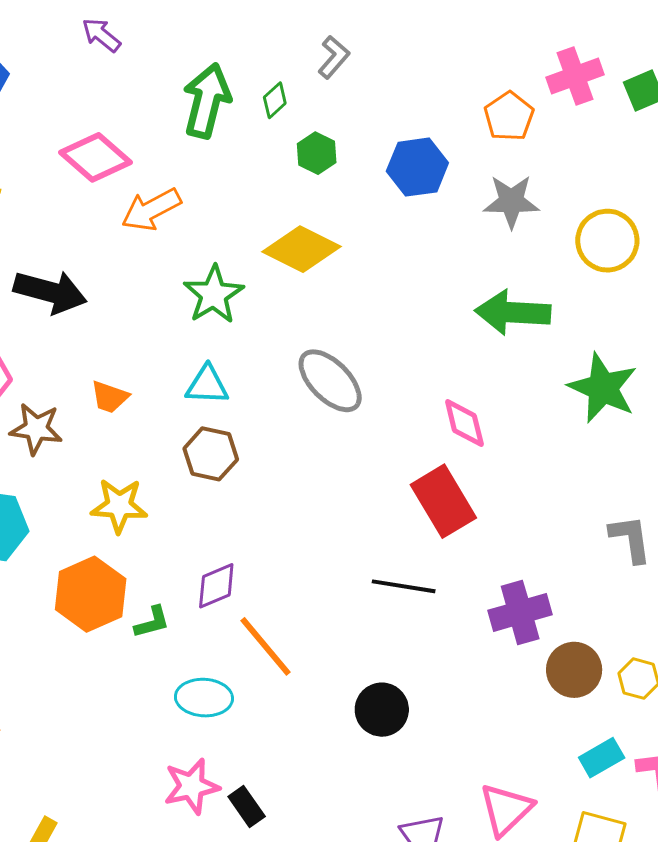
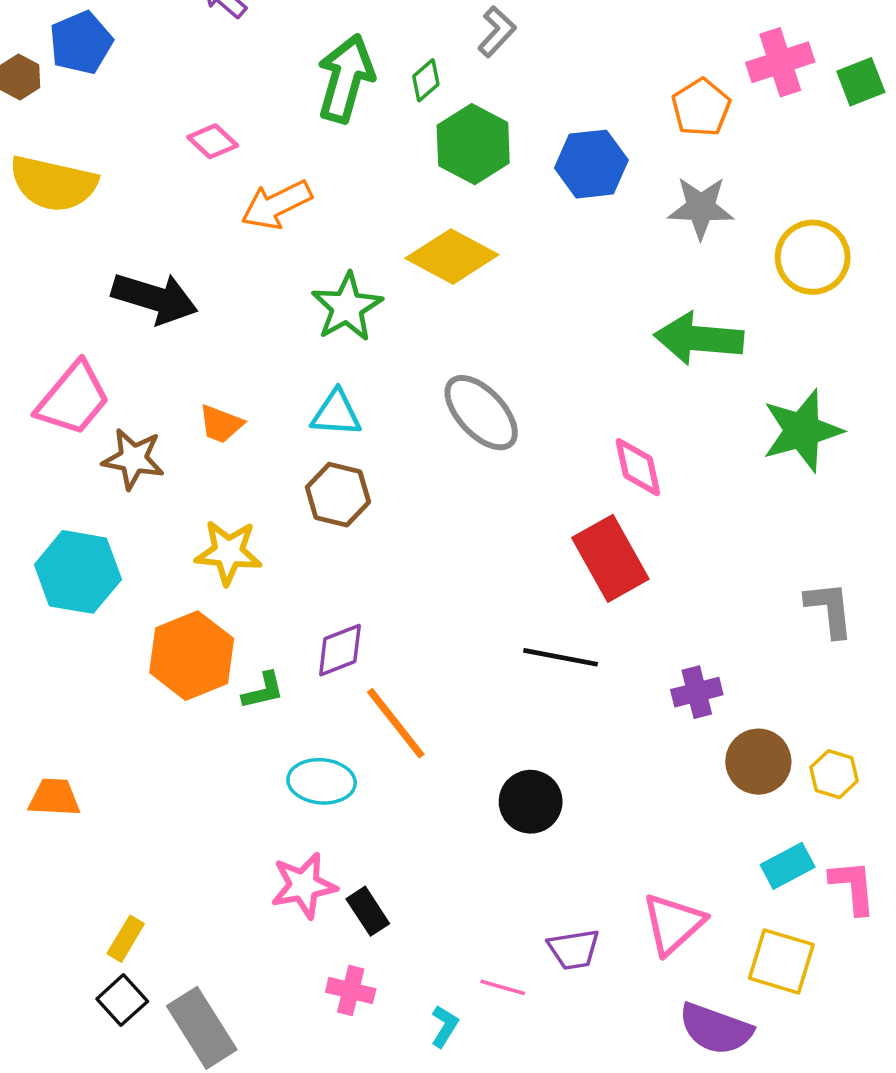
green hexagon: (317, 153) -> (473, 144), size x1.6
pink diamond: (96, 157) -> (213, 141), size x0.6
green star: (603, 388) -> (802, 431), turned 30
purple cross: (520, 612) -> (697, 692), size x0.7

